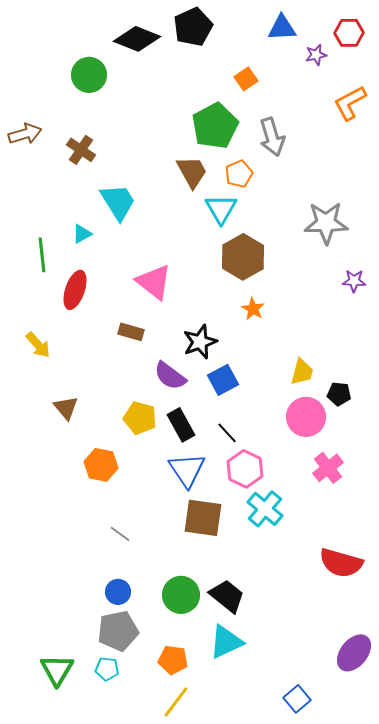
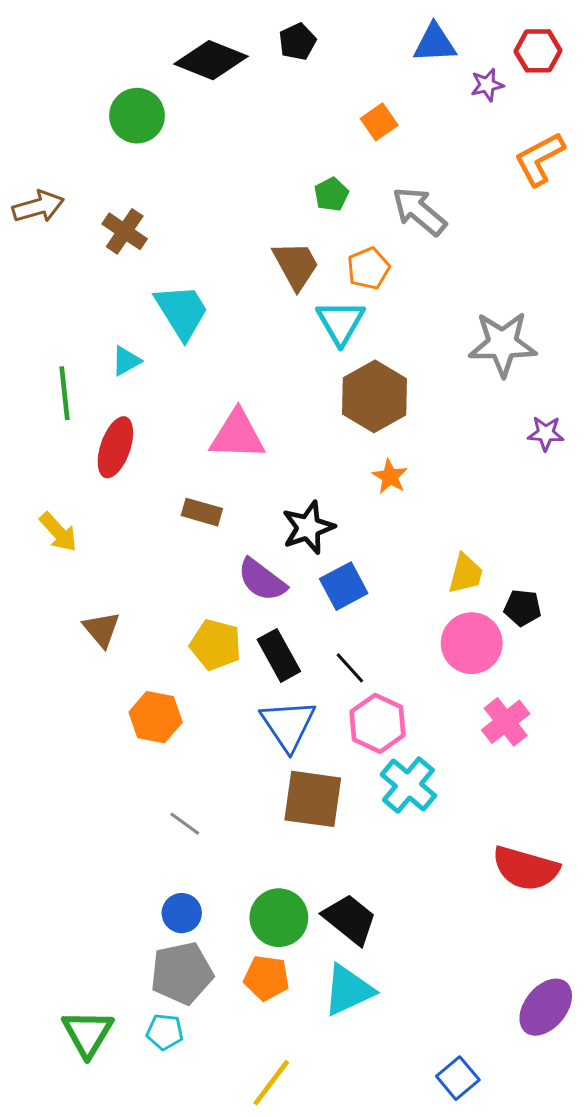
black pentagon: (193, 27) -> (297, 42), size x0.6
green pentagon: (215, 126) -> (331, 194), size x0.5
gray arrow: (272, 137) -> (419, 211), turned 147
pink triangle: (154, 282) -> (237, 435), turned -36
orange pentagon: (173, 660) -> (267, 978), moved

